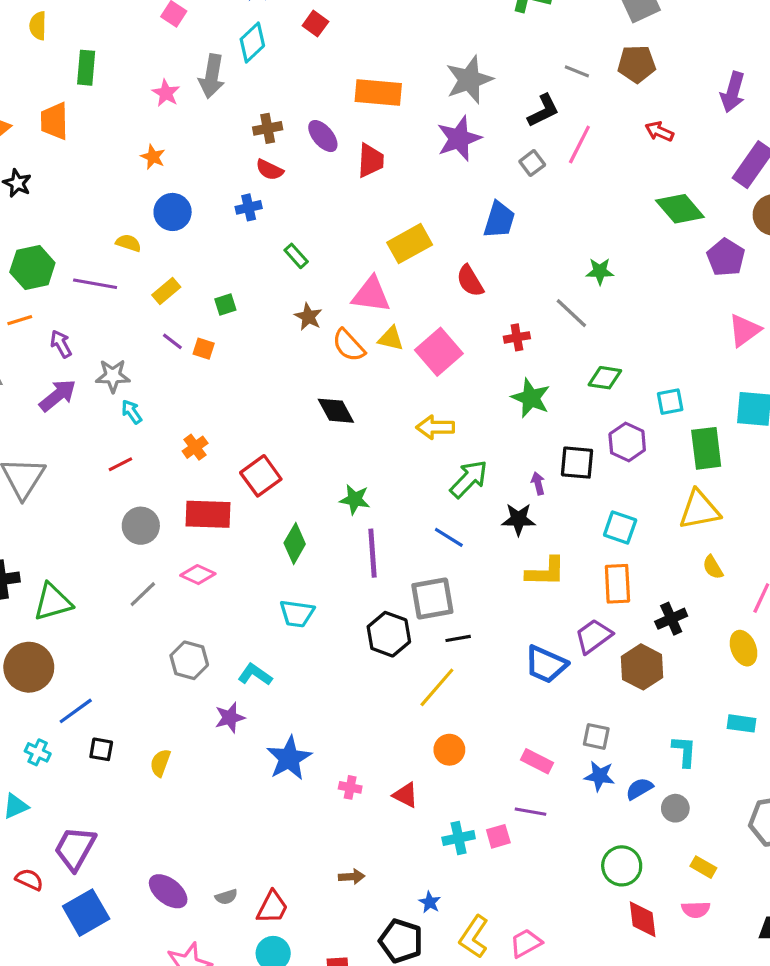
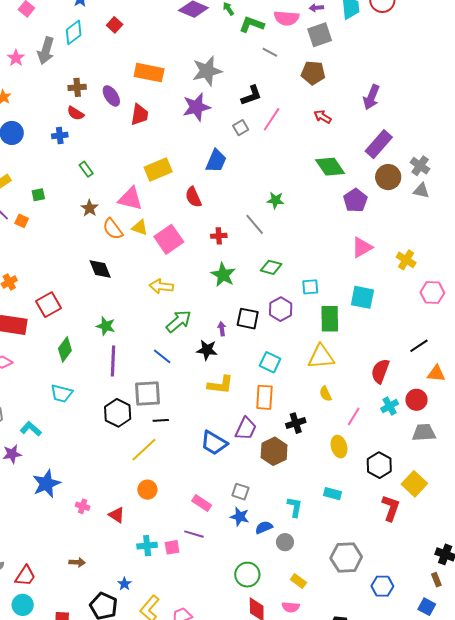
gray line: (577, 71) -> (270, 52), moved
purple trapezoid: (594, 636) -> (246, 429), turned 145

